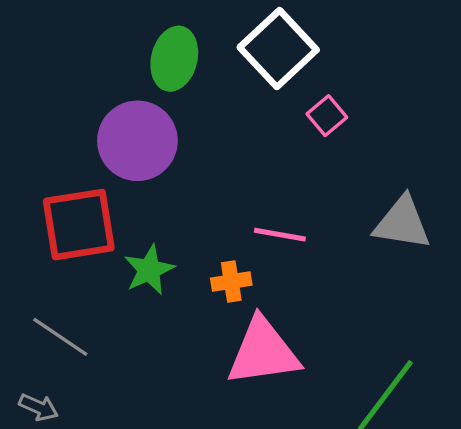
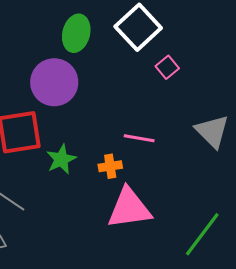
gray triangle: (402, 223) -> (212, 131), turned 36

